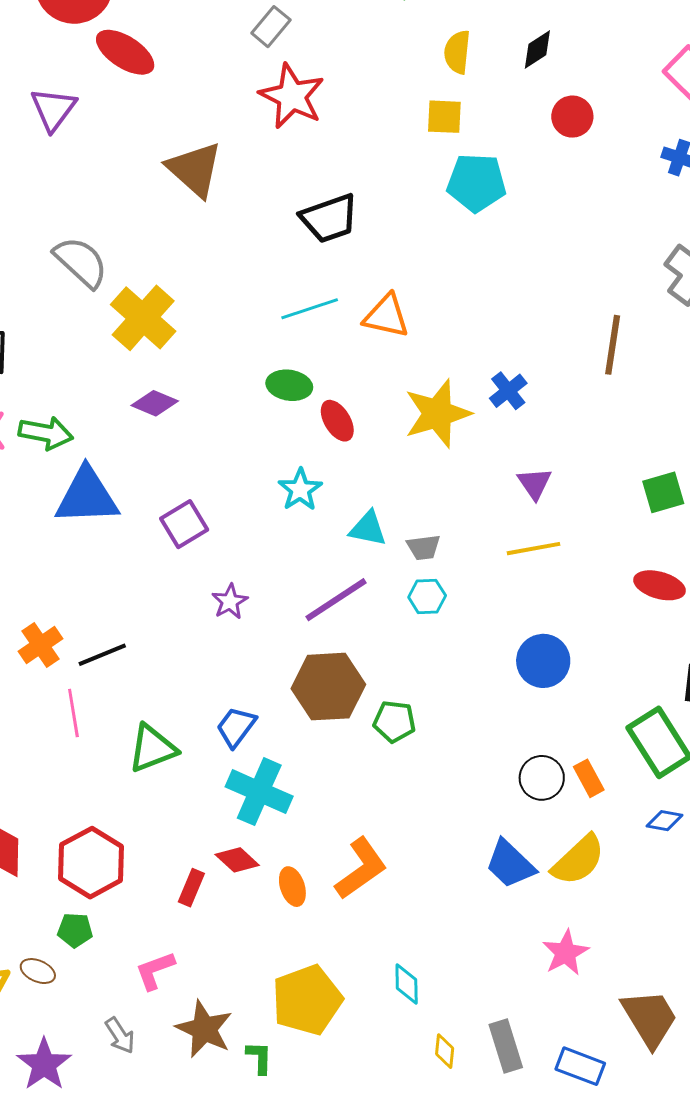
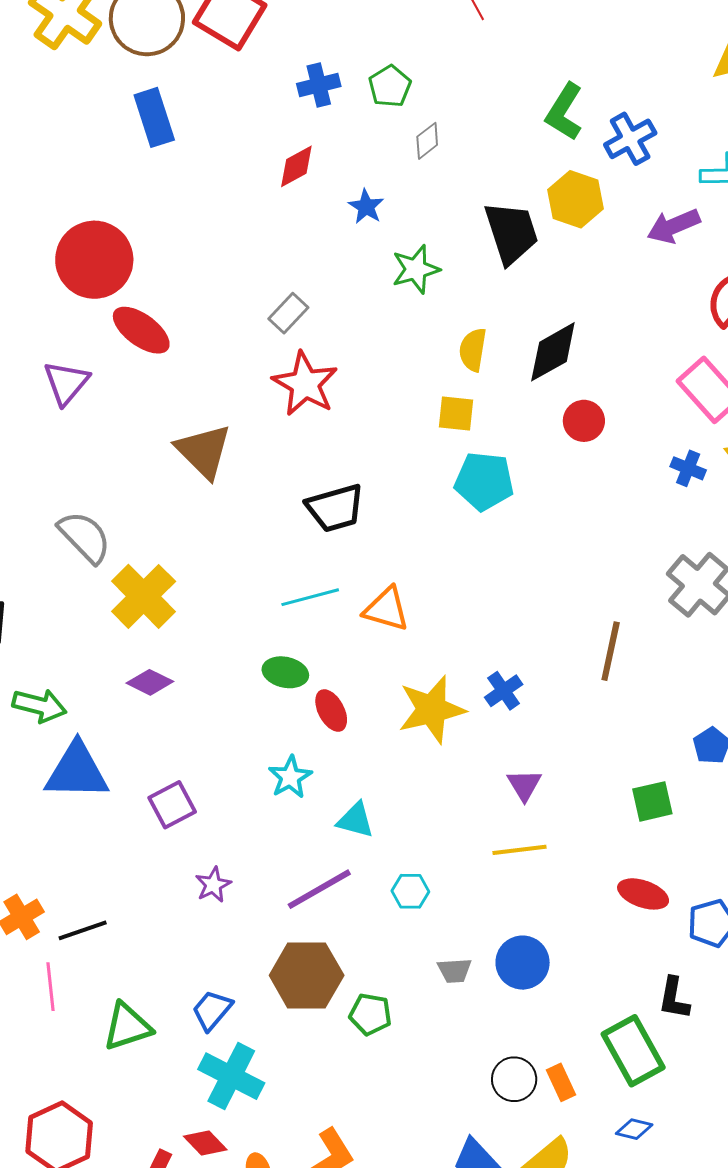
black diamond: (537, 49) -> (553, 352), size x1.6
gray trapezoid: (424, 547) -> (455, 971), moved

